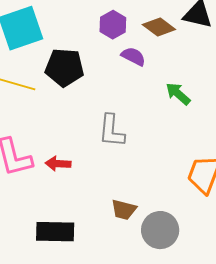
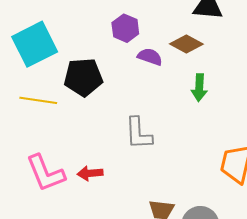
brown diamond: (159, 27) -> (186, 44), moved
green arrow: (178, 94) -> (199, 88), turned -120

